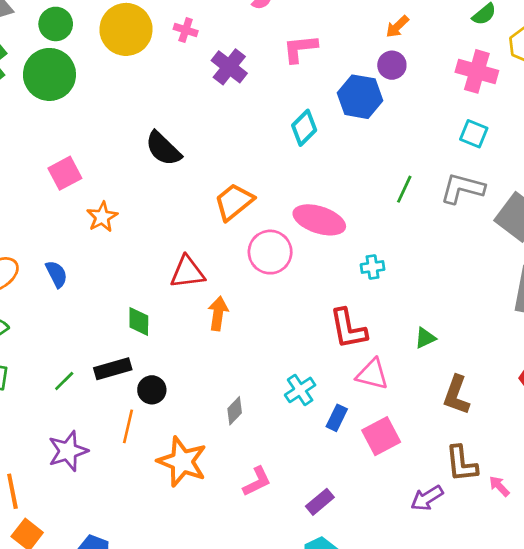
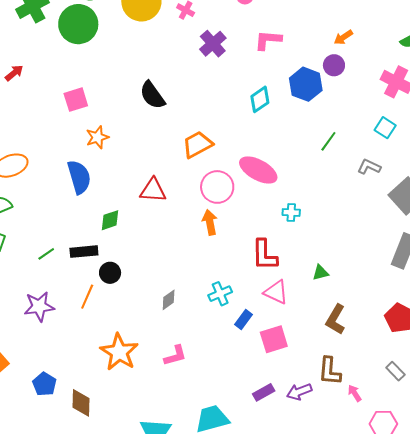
gray L-shape: (462, 188) -> (369, 167), size x0.7
green line: (404, 189) -> (328, 141), moved
blue semicircle: (56, 274) -> (79, 177), moved, size x1.6
orange arrow: (218, 313) -> (210, 222), moved, turned -30
green diamond: (139, 321) -> (110, 220), turned 60
orange star: (182, 462) -> (119, 352), moved
purple rectangle: (320, 502) -> (264, 392), moved

